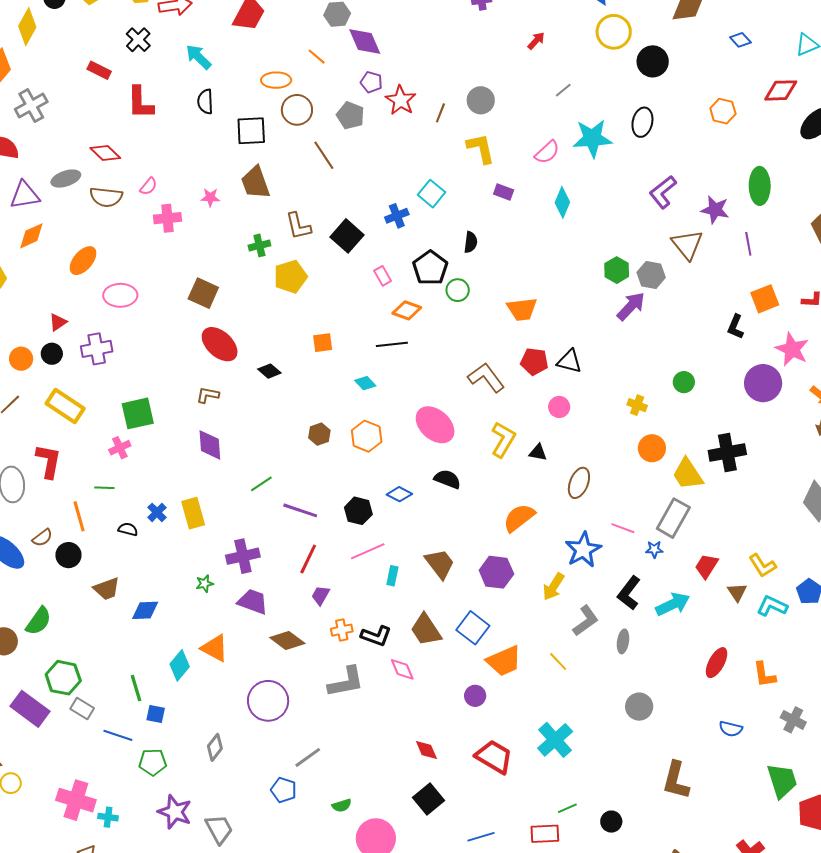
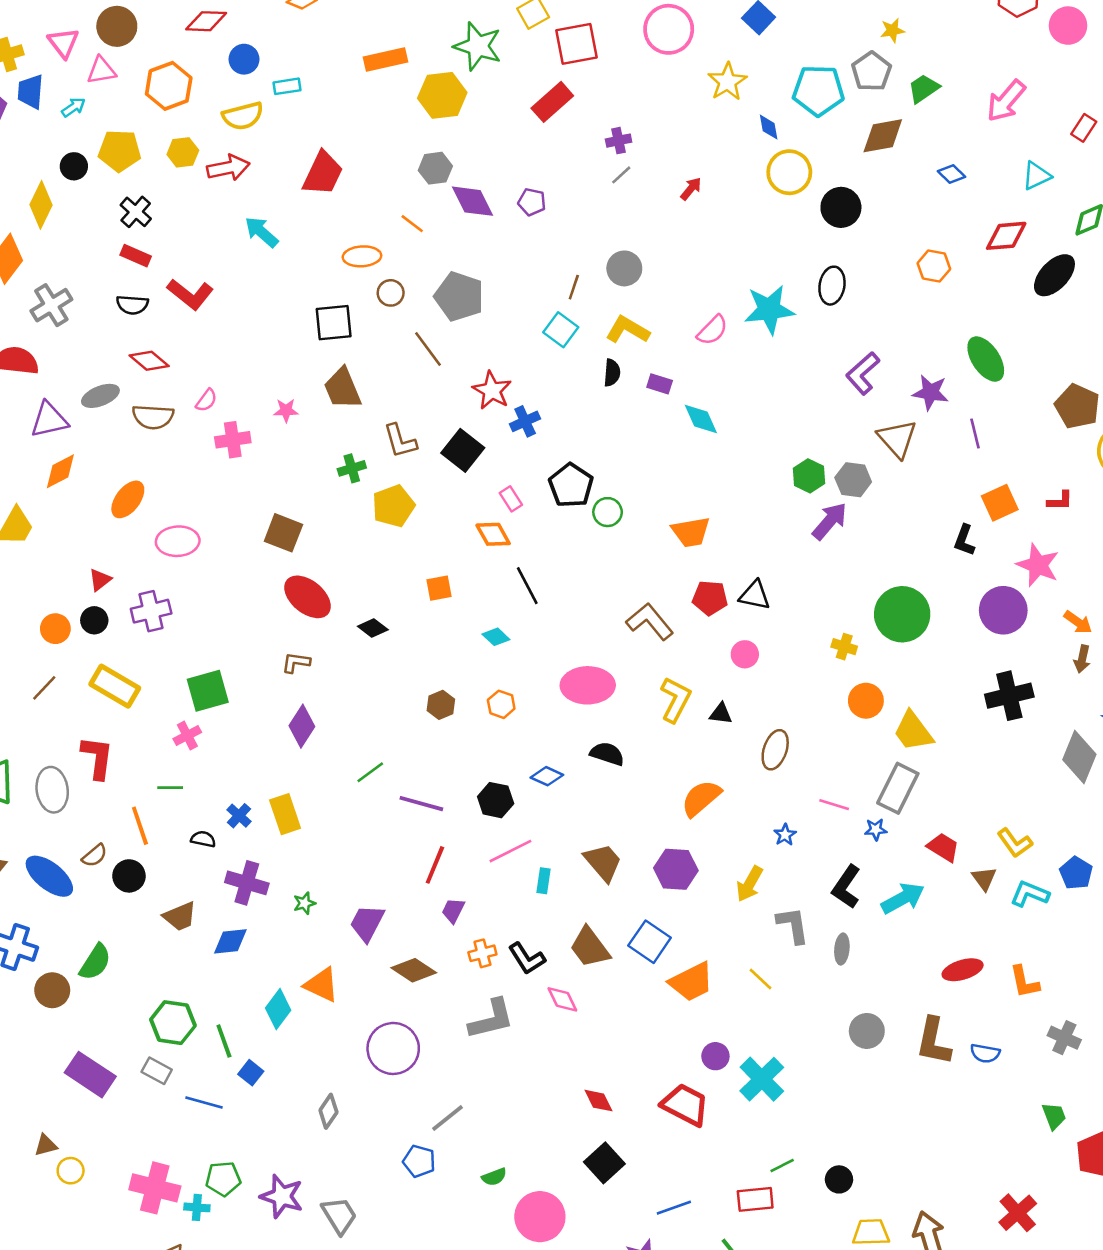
black cross: (138, 40) -> (136, 212), moved
purple pentagon: (371, 82) -> (532, 202), moved
gray line: (563, 90) -> (621, 175), moved
red star: (401, 100) -> (492, 390), moved
black semicircle: (205, 102) -> (132, 305), moved, turned -80
red L-shape: (140, 103) -> (190, 294), turned -48
brown circle: (297, 110) -> (391, 293), size x0.7
gray pentagon: (350, 116) -> (459, 297), size x1.4
yellow L-shape: (481, 148) -> (628, 330), turned -44
green ellipse: (760, 186) -> (986, 359), turned -30
cyan square: (432, 194) -> (561, 330), moved
cyan diamond: (562, 202) -> (701, 419), moved, turned -44
black semicircle: (471, 242) -> (612, 373), moved
orange diamond: (407, 310) -> (493, 534), moved, turned 44
black line: (392, 344) -> (527, 586), turned 72
green circle: (684, 382) -> (902, 614), size x2.0
pink ellipse: (435, 425) -> (588, 685), turned -39
orange hexagon: (367, 436) -> (501, 704), size x0.7
purple diamond: (210, 445) -> (302, 726), turned 40
black cross: (727, 453) -> (1009, 696), moved
blue star: (583, 550) -> (785, 835), size x0.5
purple cross: (243, 556) -> (247, 883), moved, turned 32
red trapezoid: (706, 566) -> (943, 847), turned 92
purple trapezoid: (253, 602) -> (367, 923), turned -80
gray L-shape: (586, 621) -> (793, 925), turned -60
black L-shape: (376, 636) -> (527, 958), turned 40
red ellipse: (717, 663) -> (963, 970), turned 48
green hexagon: (63, 678) -> (173, 1023), moved
purple circle: (475, 696) -> (715, 1056), moved
blue square: (156, 714) -> (251, 1073), turned 30
green pentagon: (153, 762) -> (223, 1179), moved
brown L-shape: (676, 780) -> (934, 1041), moved
green trapezoid: (782, 781) -> (1054, 1116), size x0.6

